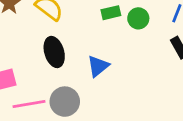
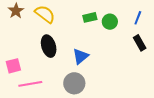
gray circle: (65, 102) -> (74, 83), moved

